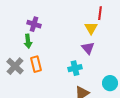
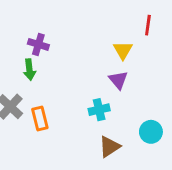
red line: (100, 13) -> (148, 25), moved
orange rectangle: (36, 64) -> (40, 118), moved

